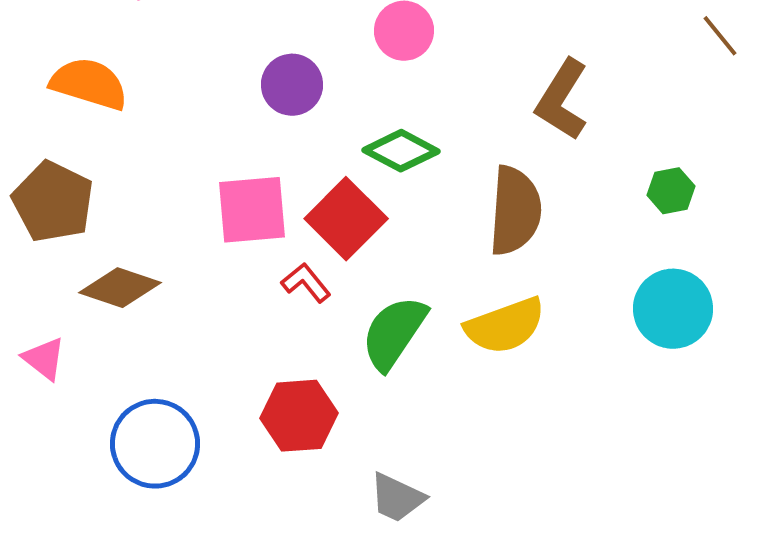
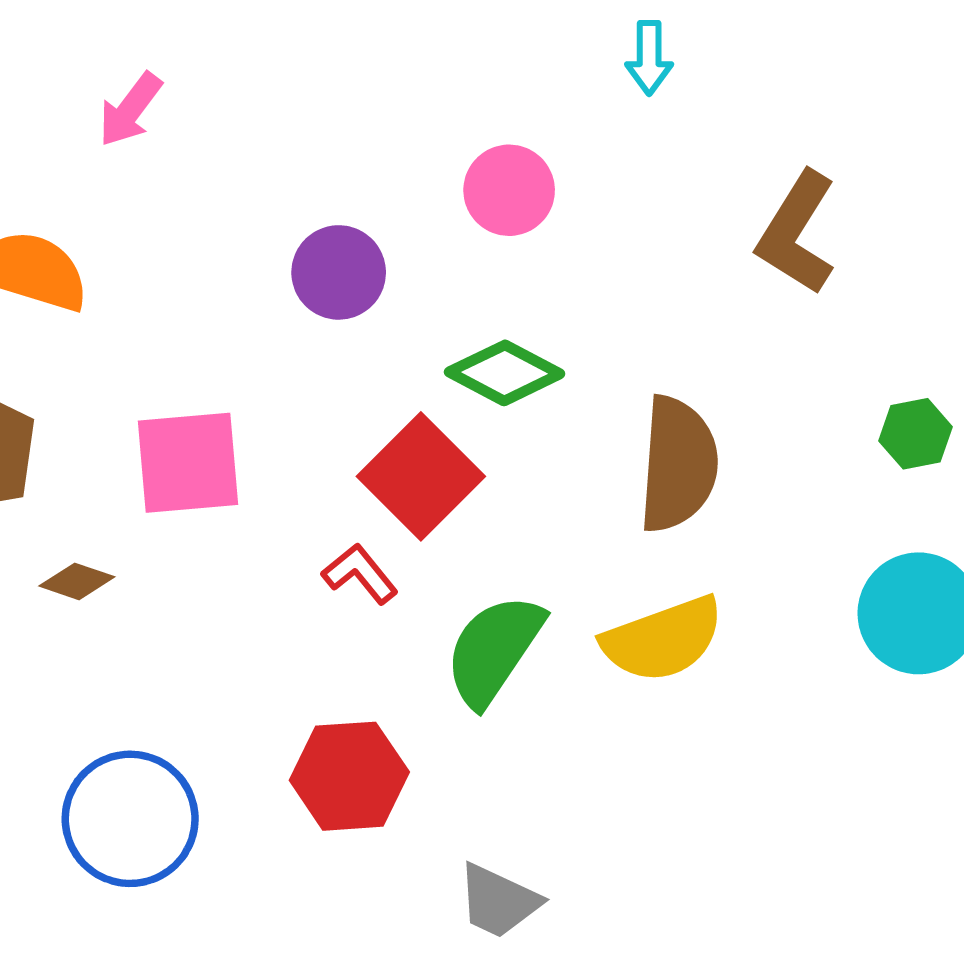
brown L-shape: (562, 100) -> (797, 233), moved
pink square: (252, 210) -> (188, 463), moved
brown diamond: (120, 288) -> (77, 581), size x0.6

